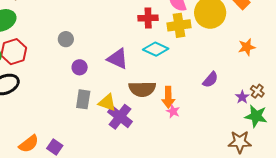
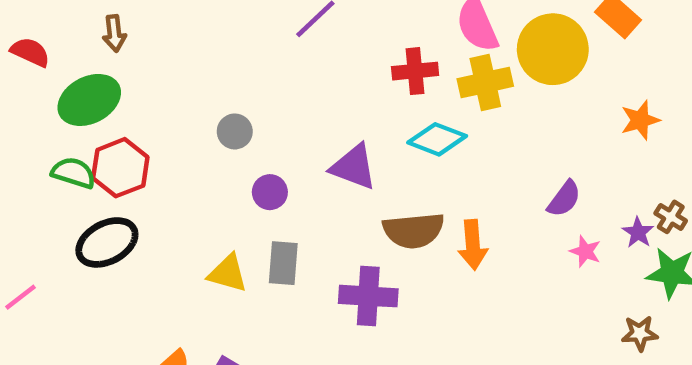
yellow triangle: (107, 103) -> (228, 273), moved
pink star: (173, 111) -> (585, 251), moved
purple cross: (120, 117) -> (368, 296), turned -30
brown star: (240, 142) -> (640, 333), size x0.7

